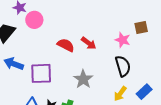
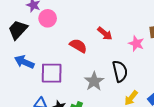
red arrow: (89, 43) -> (105, 34), moved
black semicircle: (123, 66) -> (120, 71), moved

